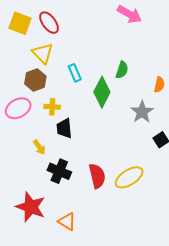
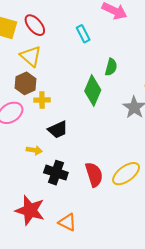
cyan rectangle: (75, 73) -> (83, 34), moved
yellow cross: (52, 107) -> (42, 100), moved
black trapezoid: (64, 128) -> (58, 130), turned -105
yellow arrow: (39, 147) -> (34, 150), turned -42

